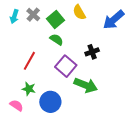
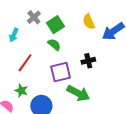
yellow semicircle: (79, 12) -> (89, 22), moved
cyan arrow: (14, 16) -> (14, 35), moved
purple square: (66, 66) -> (61, 72), turned 30

